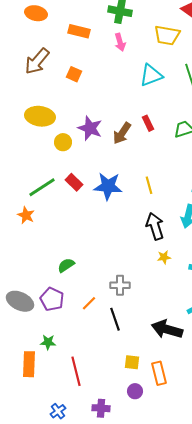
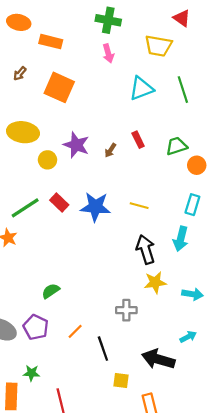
orange rectangle: (79, 31) -> (51, 42), moved
brown arrow: (37, 61) -> (20, 74), size x0.5
orange square: (74, 74) -> (59, 87), size x1.8
brown arrow: (122, 133) -> (110, 150), size x0.6
yellow line: (149, 185) -> (139, 206), turned -60
yellow star: (164, 257) -> (155, 282), size x1.5
gray cross: (120, 285) -> (126, 310), moved
yellow square: (132, 362) -> (121, 380), moved

